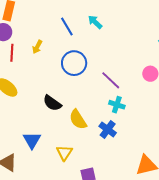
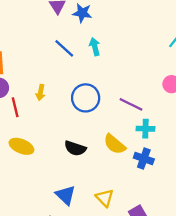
cyan arrow: (95, 22) -> (95, 47), turned 49
blue line: (67, 26) -> (64, 48), moved
yellow semicircle: (78, 119) -> (115, 144), moved

